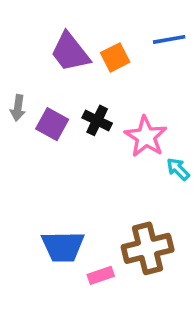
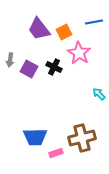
pink star: (146, 137) -> (79, 53), moved

